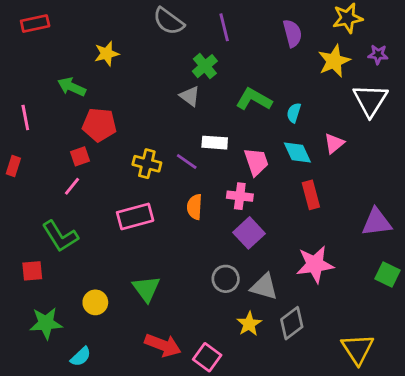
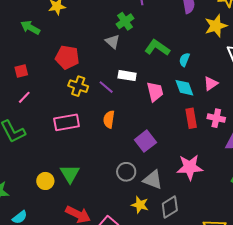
red pentagon: (99, 125) -> (67, 57), moved
red square: (80, 156) -> (21, 71), moved
pink cross: (240, 196) -> (216, 118), moved
yellow circle: (95, 302) -> (45, 181), moved
yellow star: (249, 324) -> (140, 205), turned -30

